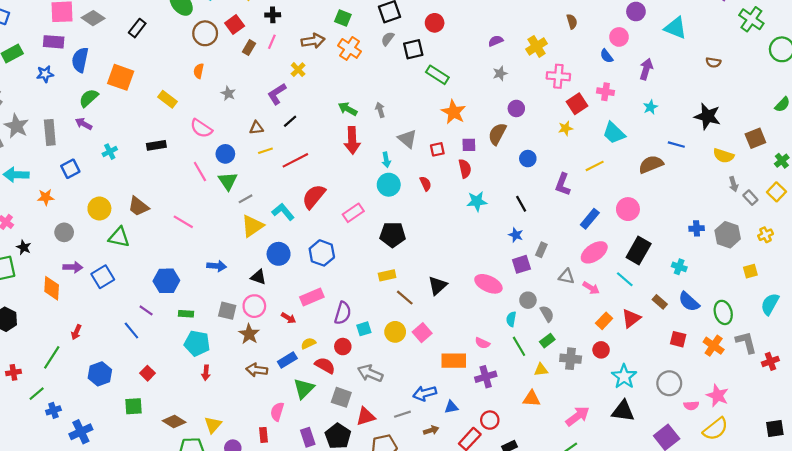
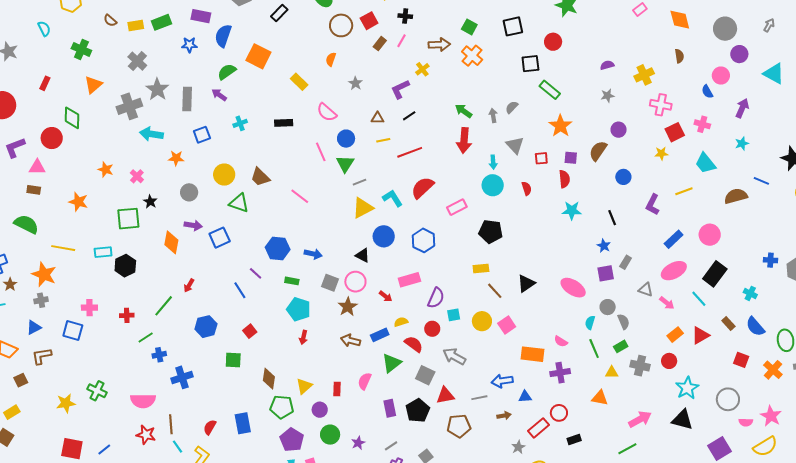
gray semicircle: (388, 39) -> (512, 107), moved
blue arrow: (217, 266) -> (313, 254), moved
brown diamond: (174, 422) -> (269, 379), turned 60
red rectangle: (263, 435) -> (337, 389), moved

